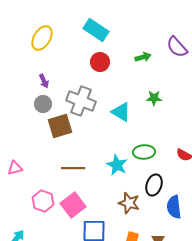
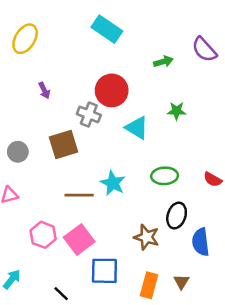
yellow ellipse: (42, 38) -> (25, 39), moved
red circle: (100, 62) -> (112, 90), moved, size x1.4
gray cross: (81, 101) -> (89, 114), size x0.7
gray circle: (43, 104) -> (18, 152), moved
cyan star: (117, 165) -> (113, 183), moved

